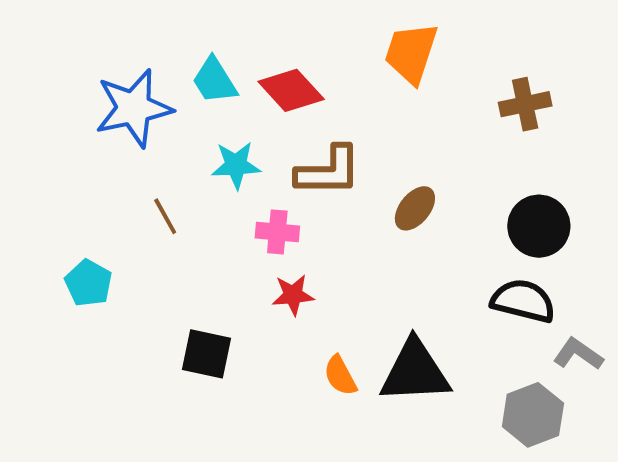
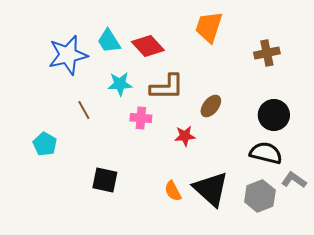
red star: (293, 295) -> (185, 136), moved
black triangle: (415, 372) -> (211, 189), turned 45
gray hexagon: (533, 415) -> (260, 196), moved

